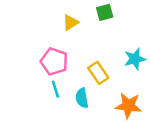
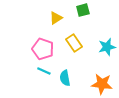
yellow rectangle: (98, 73) -> (74, 43), moved
cyan line: (55, 89) -> (44, 71), turned -48

